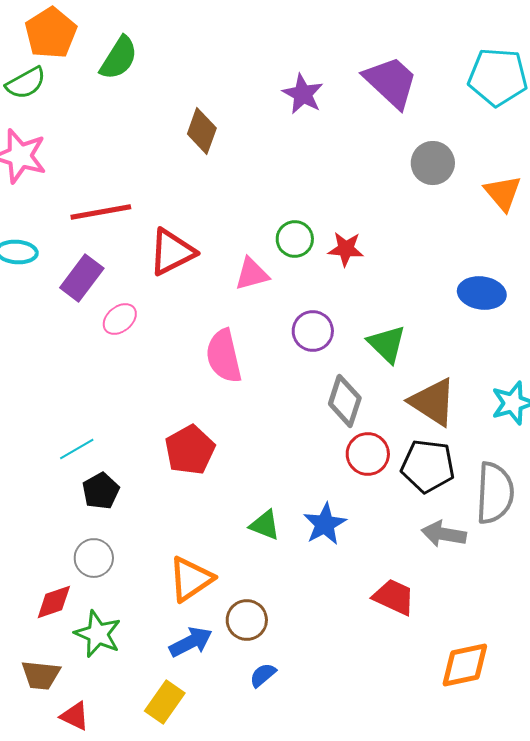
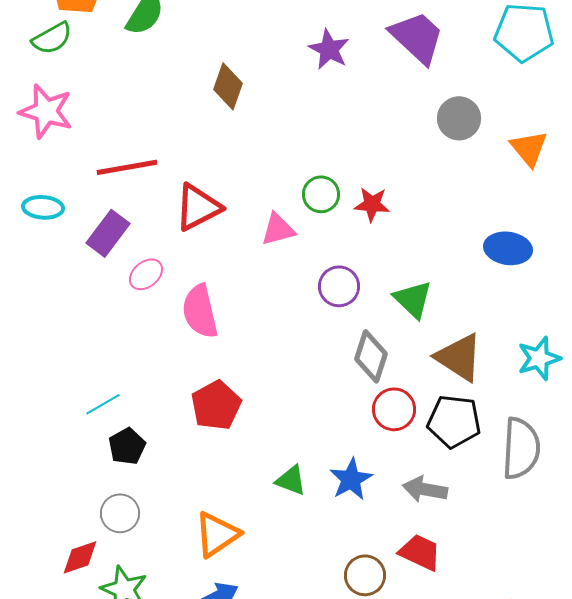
pink semicircle: (224, 356) -> (200, 311), moved
gray arrow: (444, 534) -> (425, 489), moved
brown circle: (247, 620) -> (365, 575), moved

